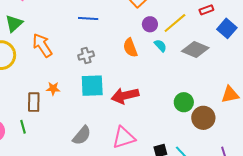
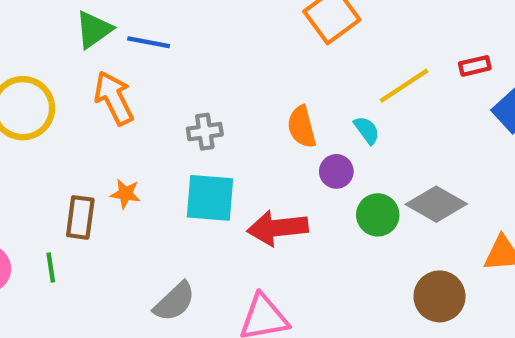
blue line: (88, 19) -> (149, 42), moved
green triangle: (14, 23) -> (94, 29), moved
purple circle: (150, 24) -> (336, 171), moved
gray diamond: (195, 50) -> (436, 204), moved
green circle: (184, 102) -> (378, 215), moved

